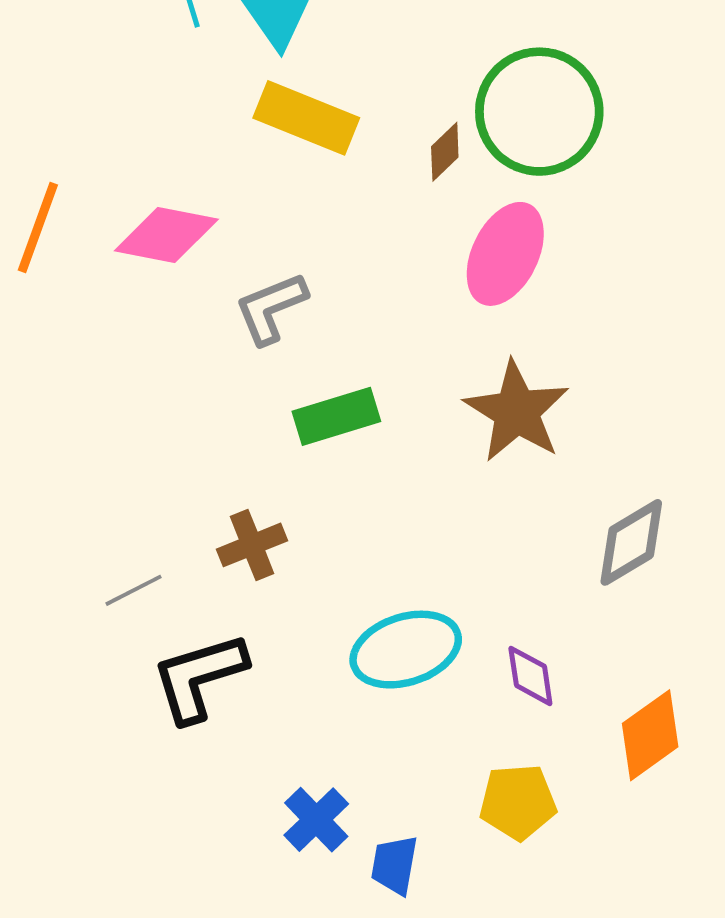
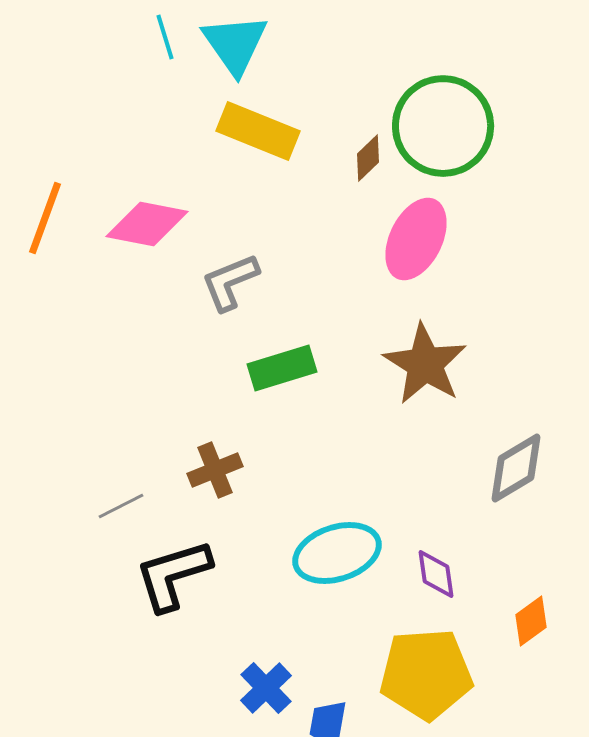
orange diamond: (650, 735) -> (531, 621), size x0.7
yellow pentagon: (518, 802) -> (426, 674), size x1.5

